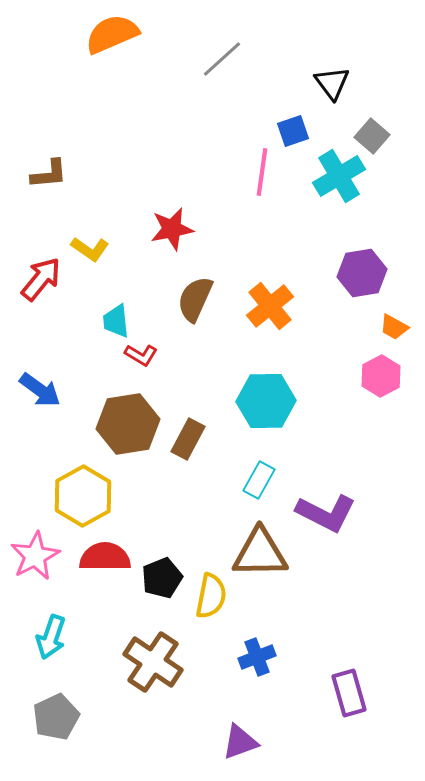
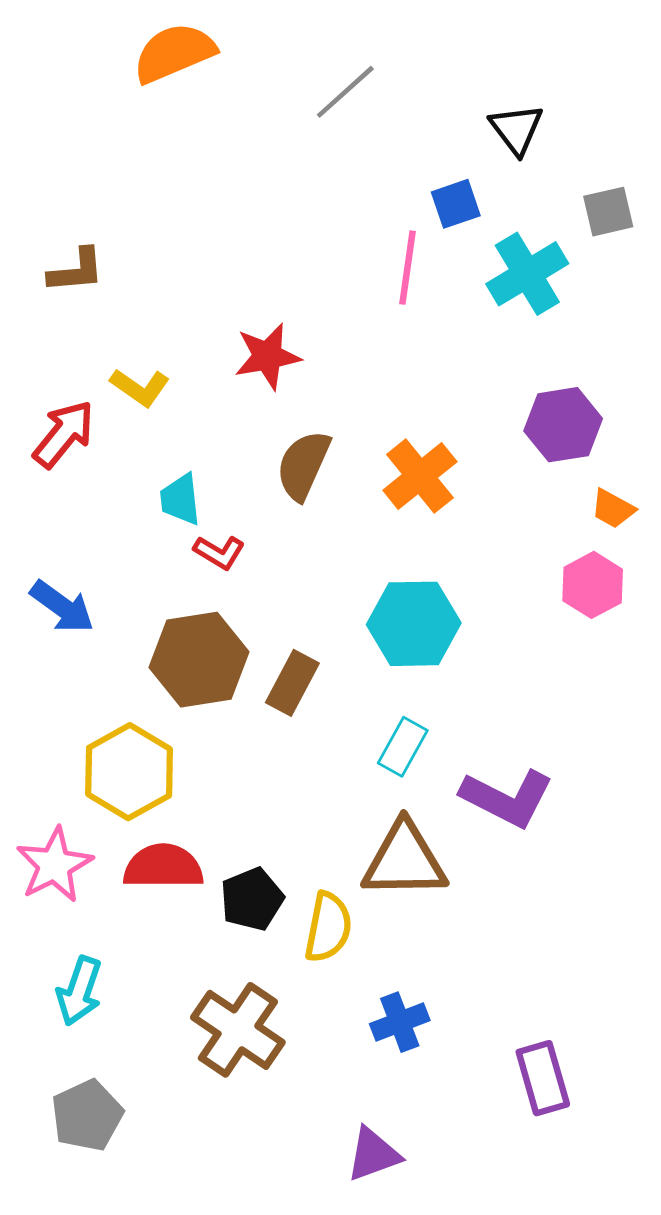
gray square: (372, 136) -> (608, 212), moved, turned 36

